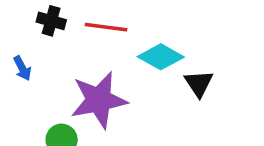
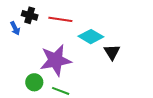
blue arrow: (22, 68) -> (15, 28), moved

